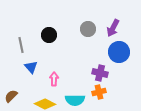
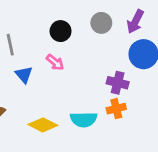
black circle: (49, 35) -> (61, 31), moved
pink arrow: (54, 79) -> (55, 62), moved, turned 128

